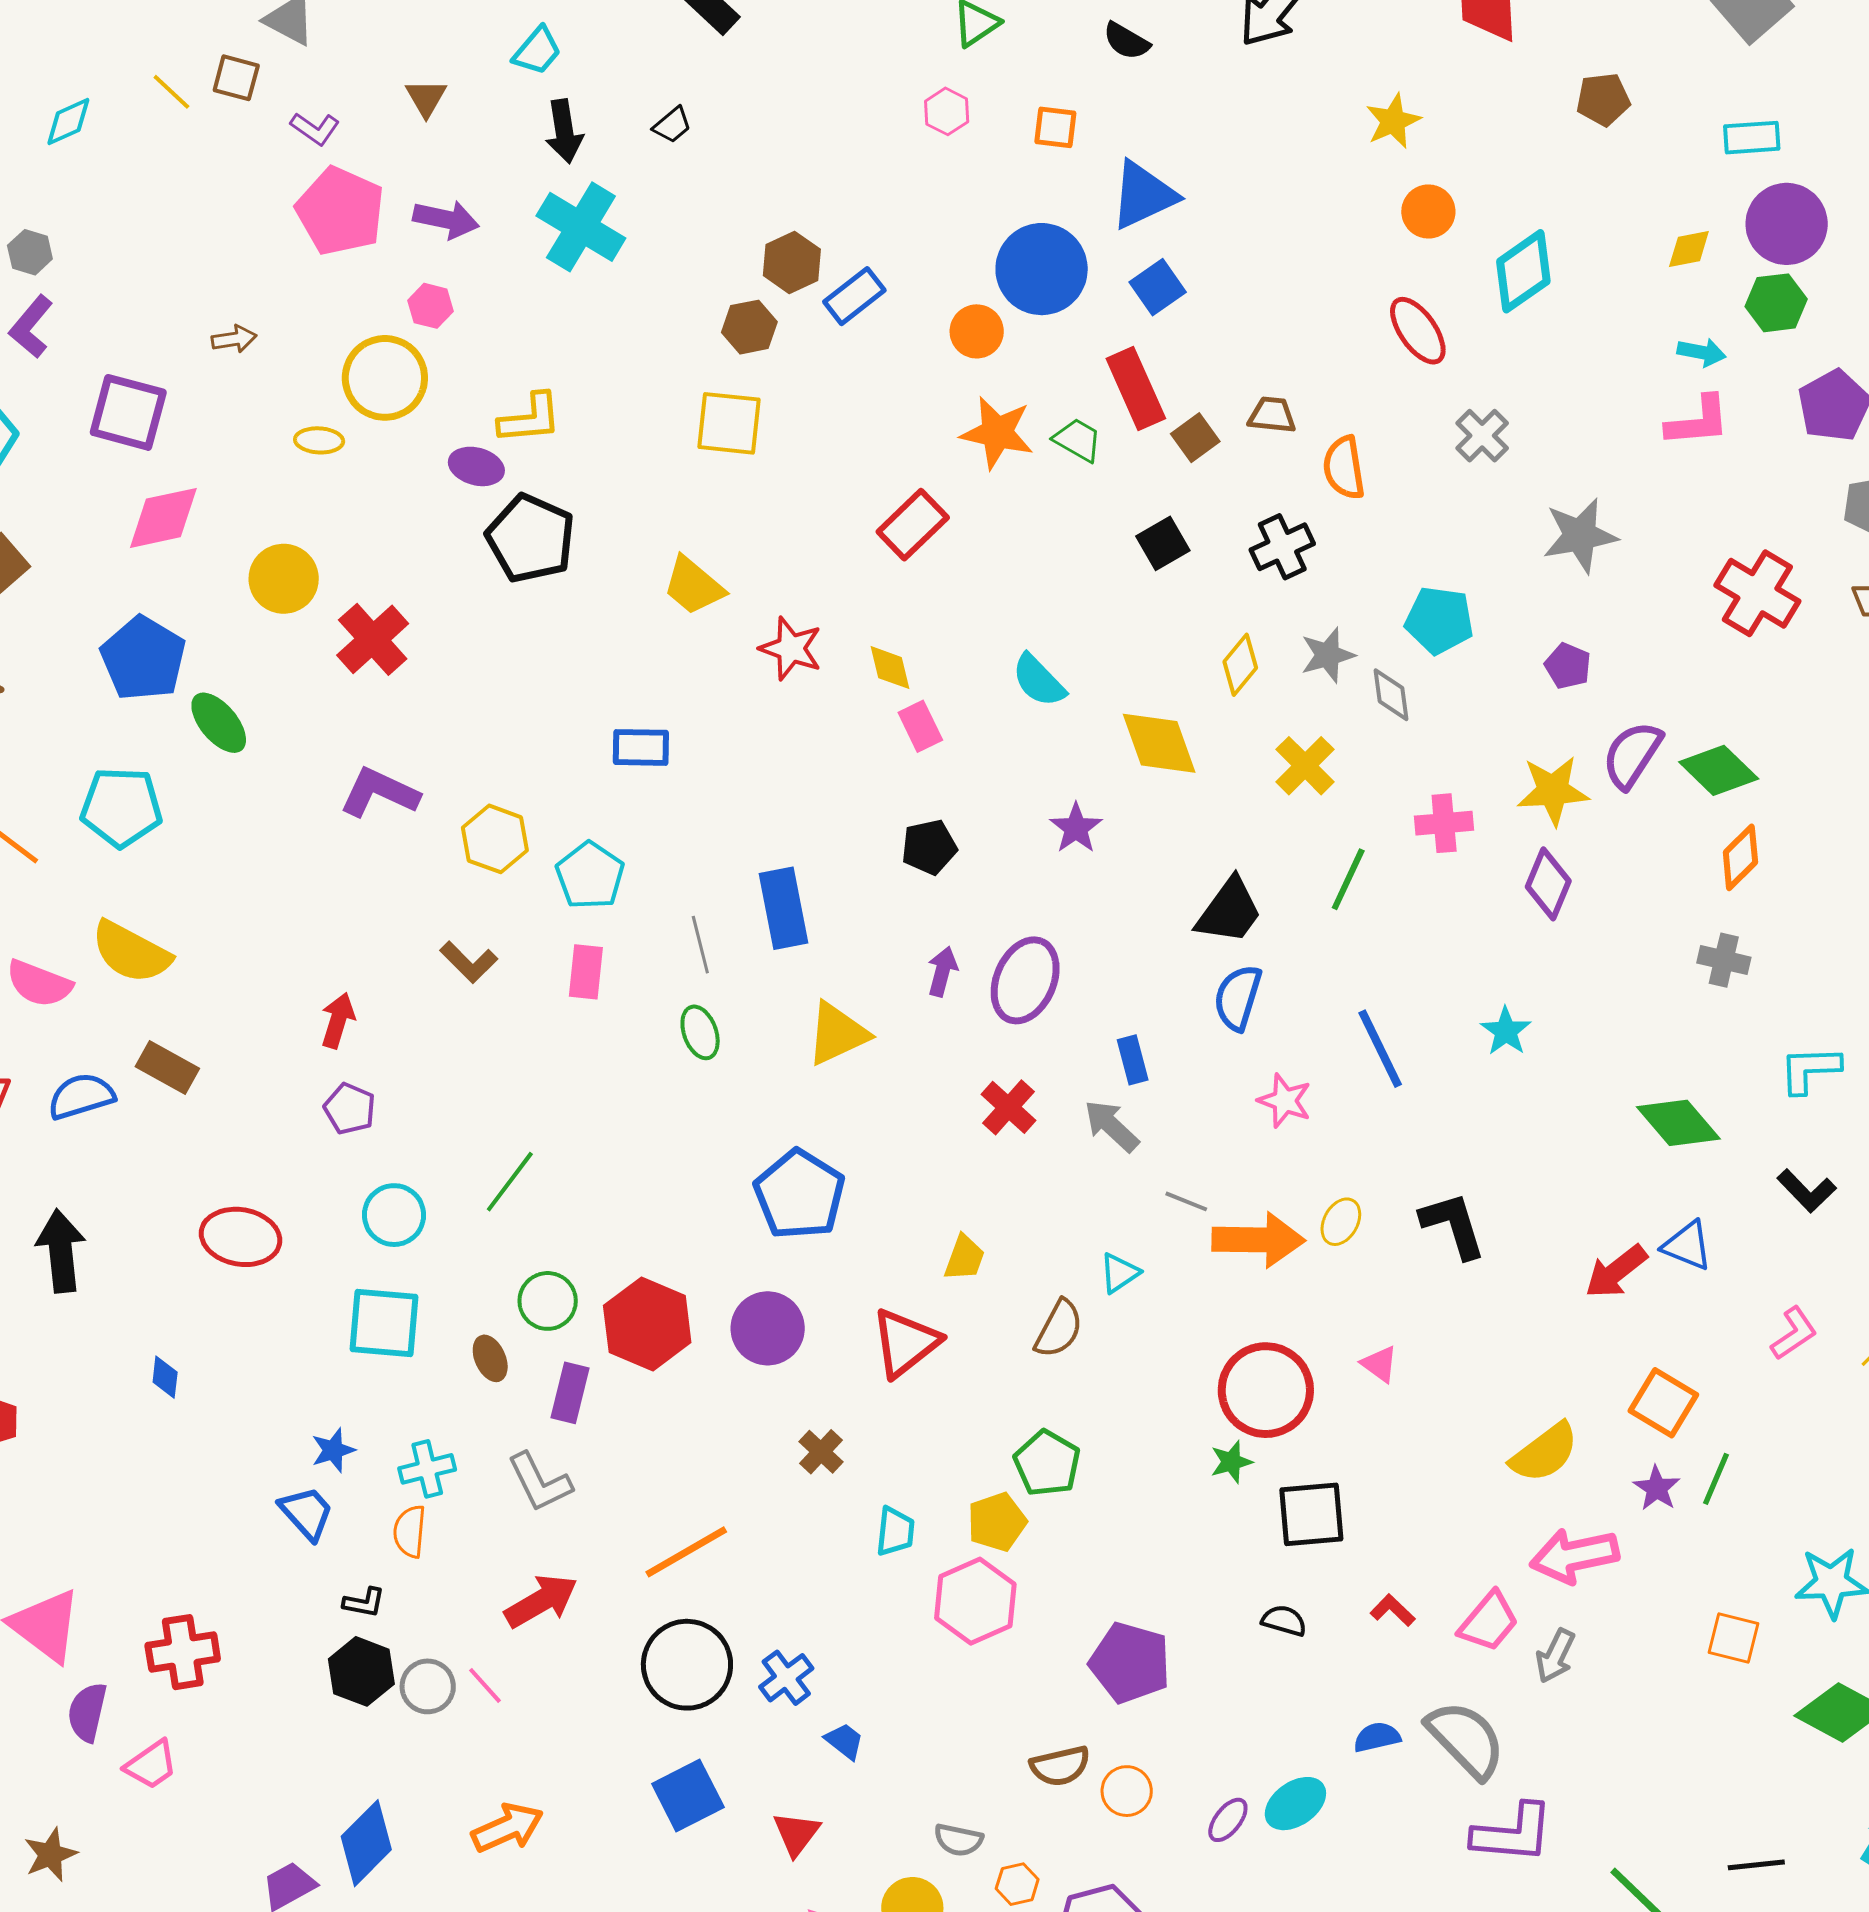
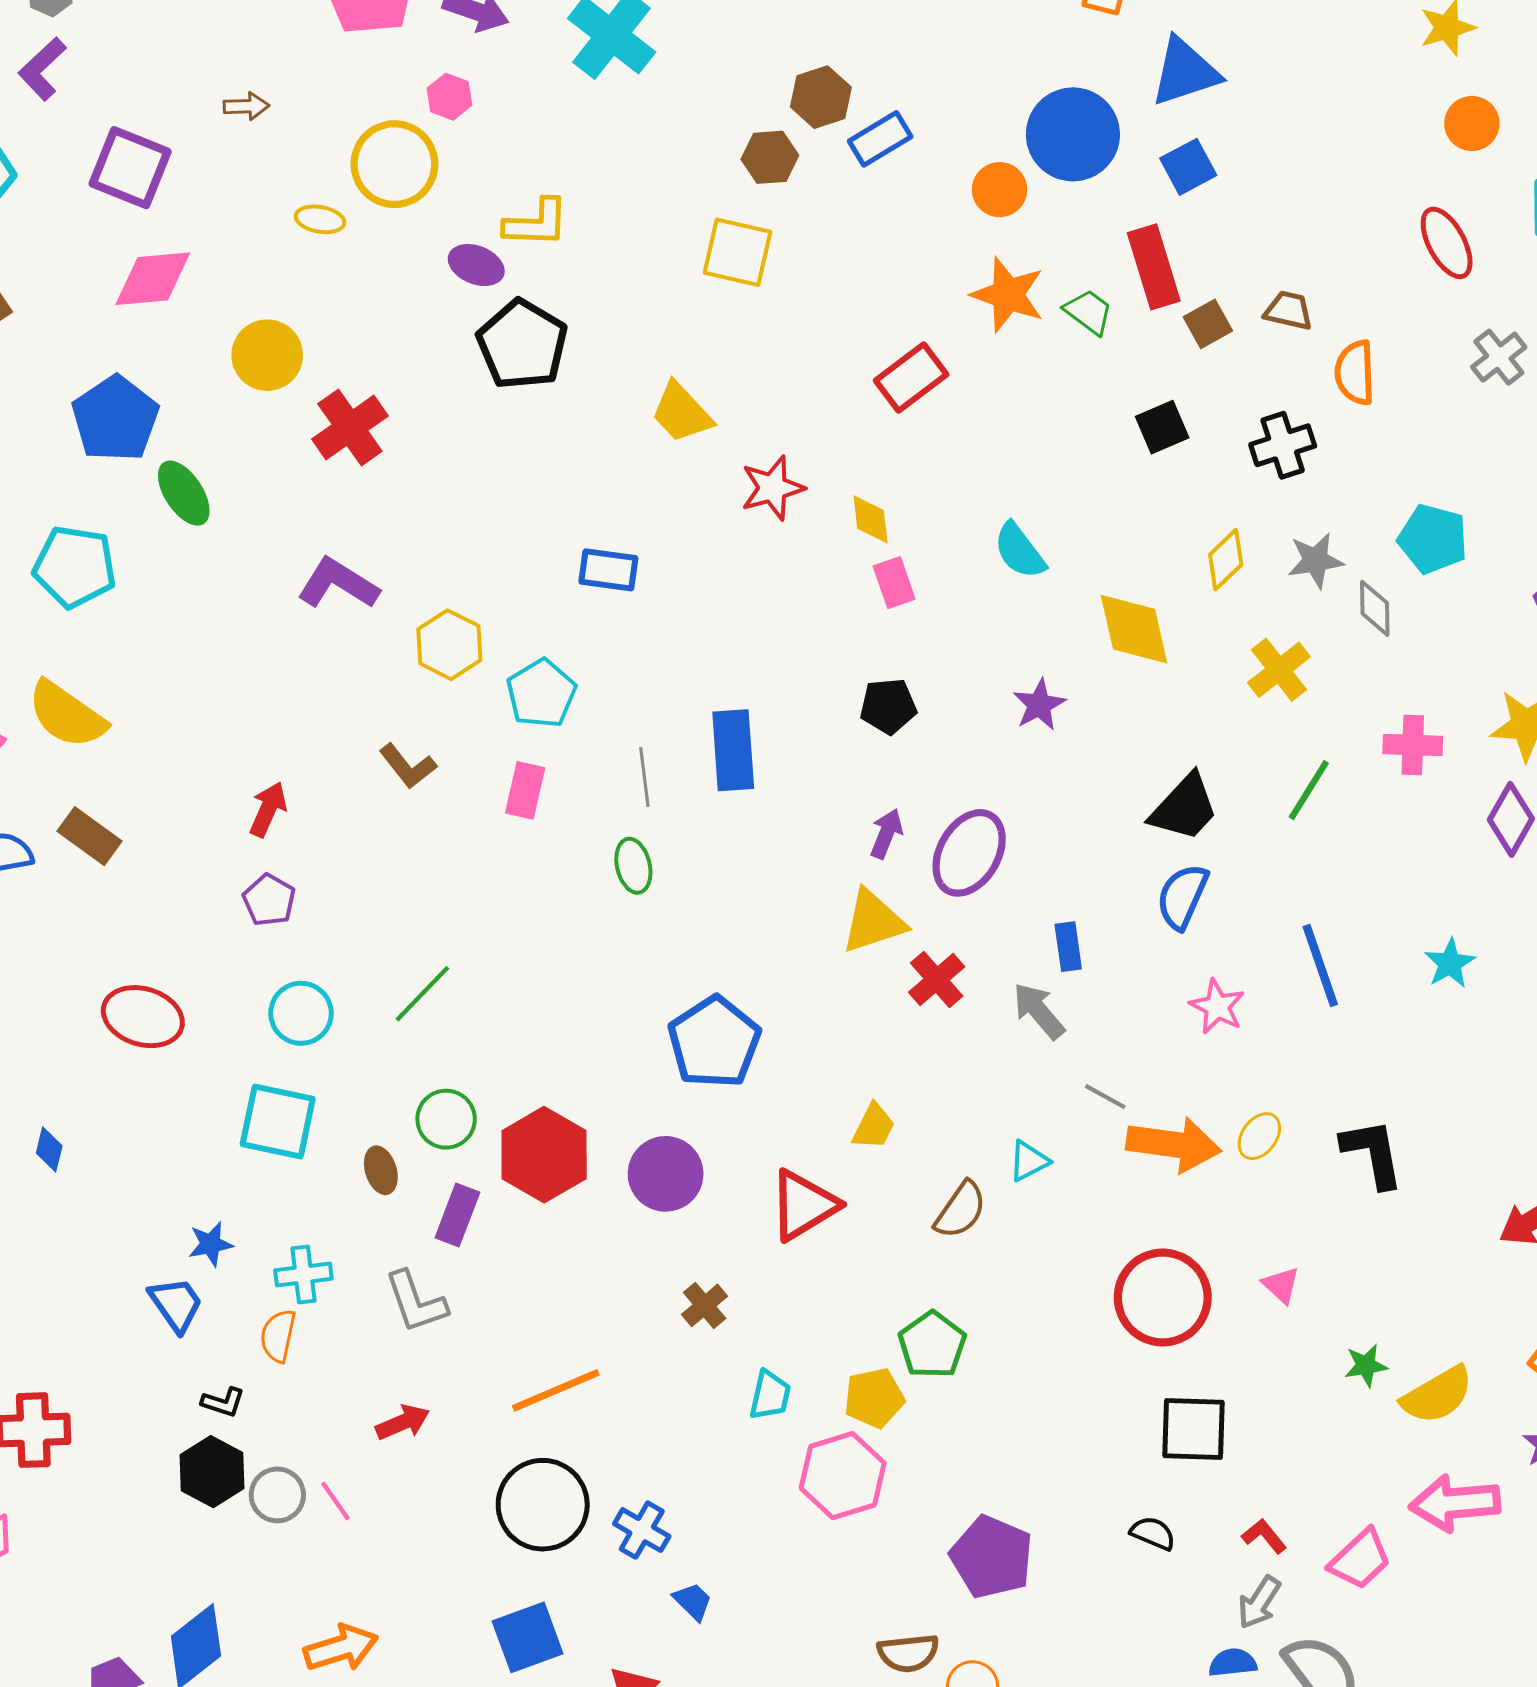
red star: (791, 648) -> (773, 488), turned 30
yellow triangle: (837, 1034) -> (873, 921), moved
green star: (1231, 1462) -> (1366, 1365), moved
red arrow: (541, 1601) -> (403, 1422), size x0.7
gray arrow: (1555, 1656) -> (1259, 1602), moved
blue cross: (786, 1678) -> (642, 1530), turned -30

